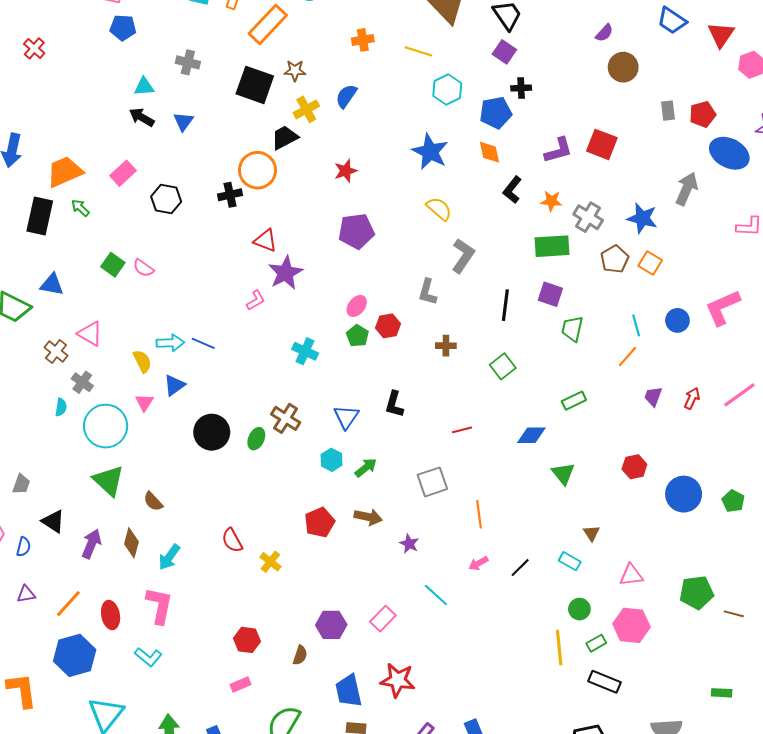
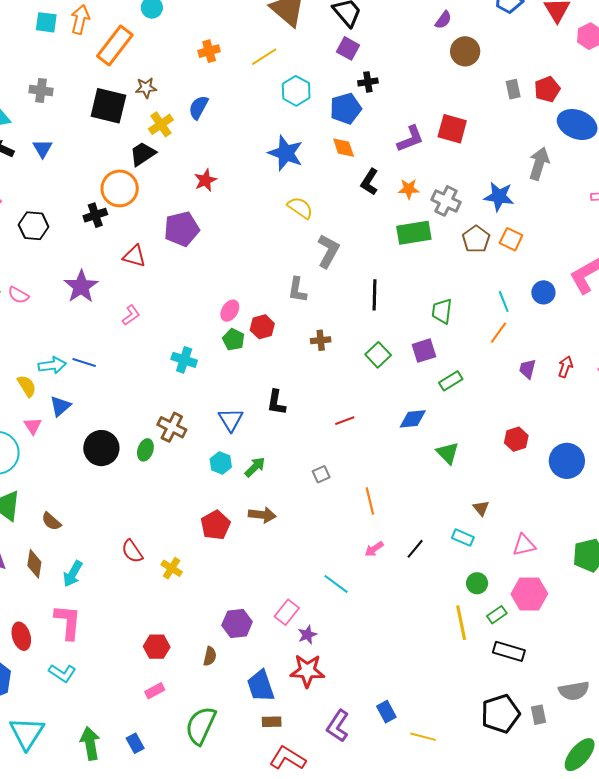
yellow line: (418, 51) -> (264, 57), turned -44
purple pentagon: (356, 231) -> (182, 229), moved
purple star: (285, 273) -> (81, 287), moved
purple square: (550, 294) -> (424, 351), moved, turned -30
gray square: (432, 482) -> (321, 474), size x0.6
purple star: (409, 544) -> (307, 635), moved, turned 30

